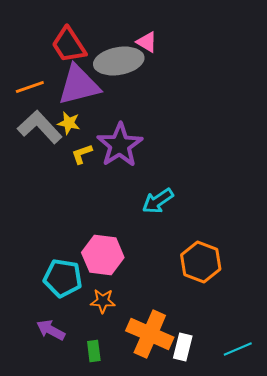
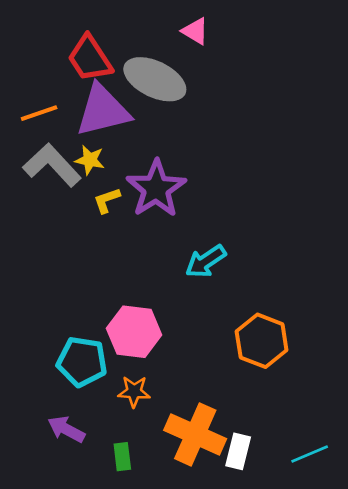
pink triangle: (147, 42) -> (195, 31), moved
gray ellipse: (119, 61) -> (155, 79), turned 36

